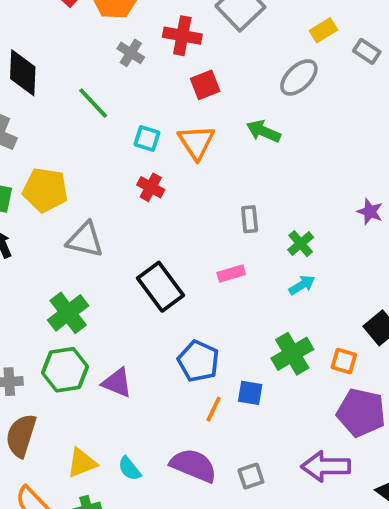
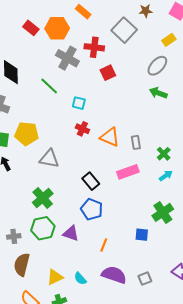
gray cross: (131, 53) -> (67, 58), size x1.6
green arrow: (263, 131) -> (158, 93), moved
orange triangle: (196, 142) -> (110, 137), moved, turned -30
pink rectangle: (231, 274) -> (128, 172), size x1.5
black rectangle: (160, 287) -> (91, 181), size x0.7
blue pentagon: (198, 361) -> (92, 209), moved
orange line: (214, 409) -> (104, 245), moved

